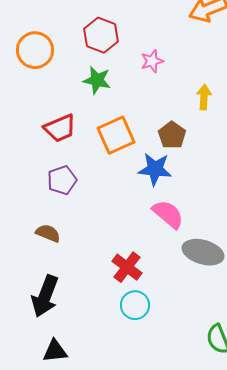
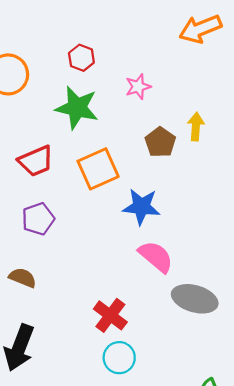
red hexagon: (101, 35) -> (81, 58), size x0.7
green star: (97, 80) -> (77, 108), size x1.4
brown pentagon: (172, 135) -> (160, 142), moved

